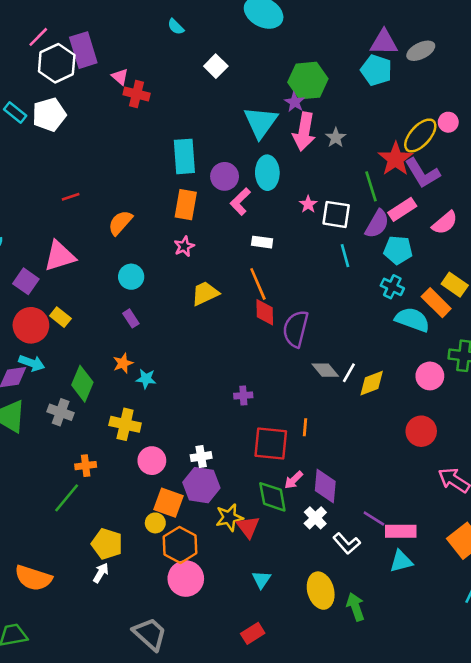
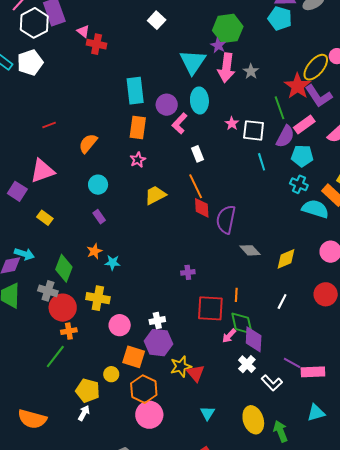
white rectangle: (262, 242) -> (198, 154), turned 63
red circle: (31, 325) -> (63, 308), moved
white line: (349, 373) -> (282, 301), moved
green diamond: (272, 497) -> (242, 323), moved
yellow circle: (155, 523) -> (111, 374), moved
cyan triangle: (401, 561) -> (316, 413), moved

